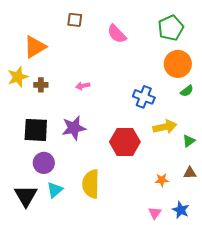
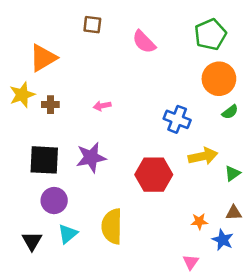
black triangle: (26, 196) -> (32, 241), size x0.7
blue star: (181, 210) -> (223, 240), moved

